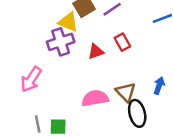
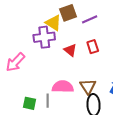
red triangle: (96, 52) -> (70, 50), turned 48
gray line: (38, 124) -> (48, 101), moved

